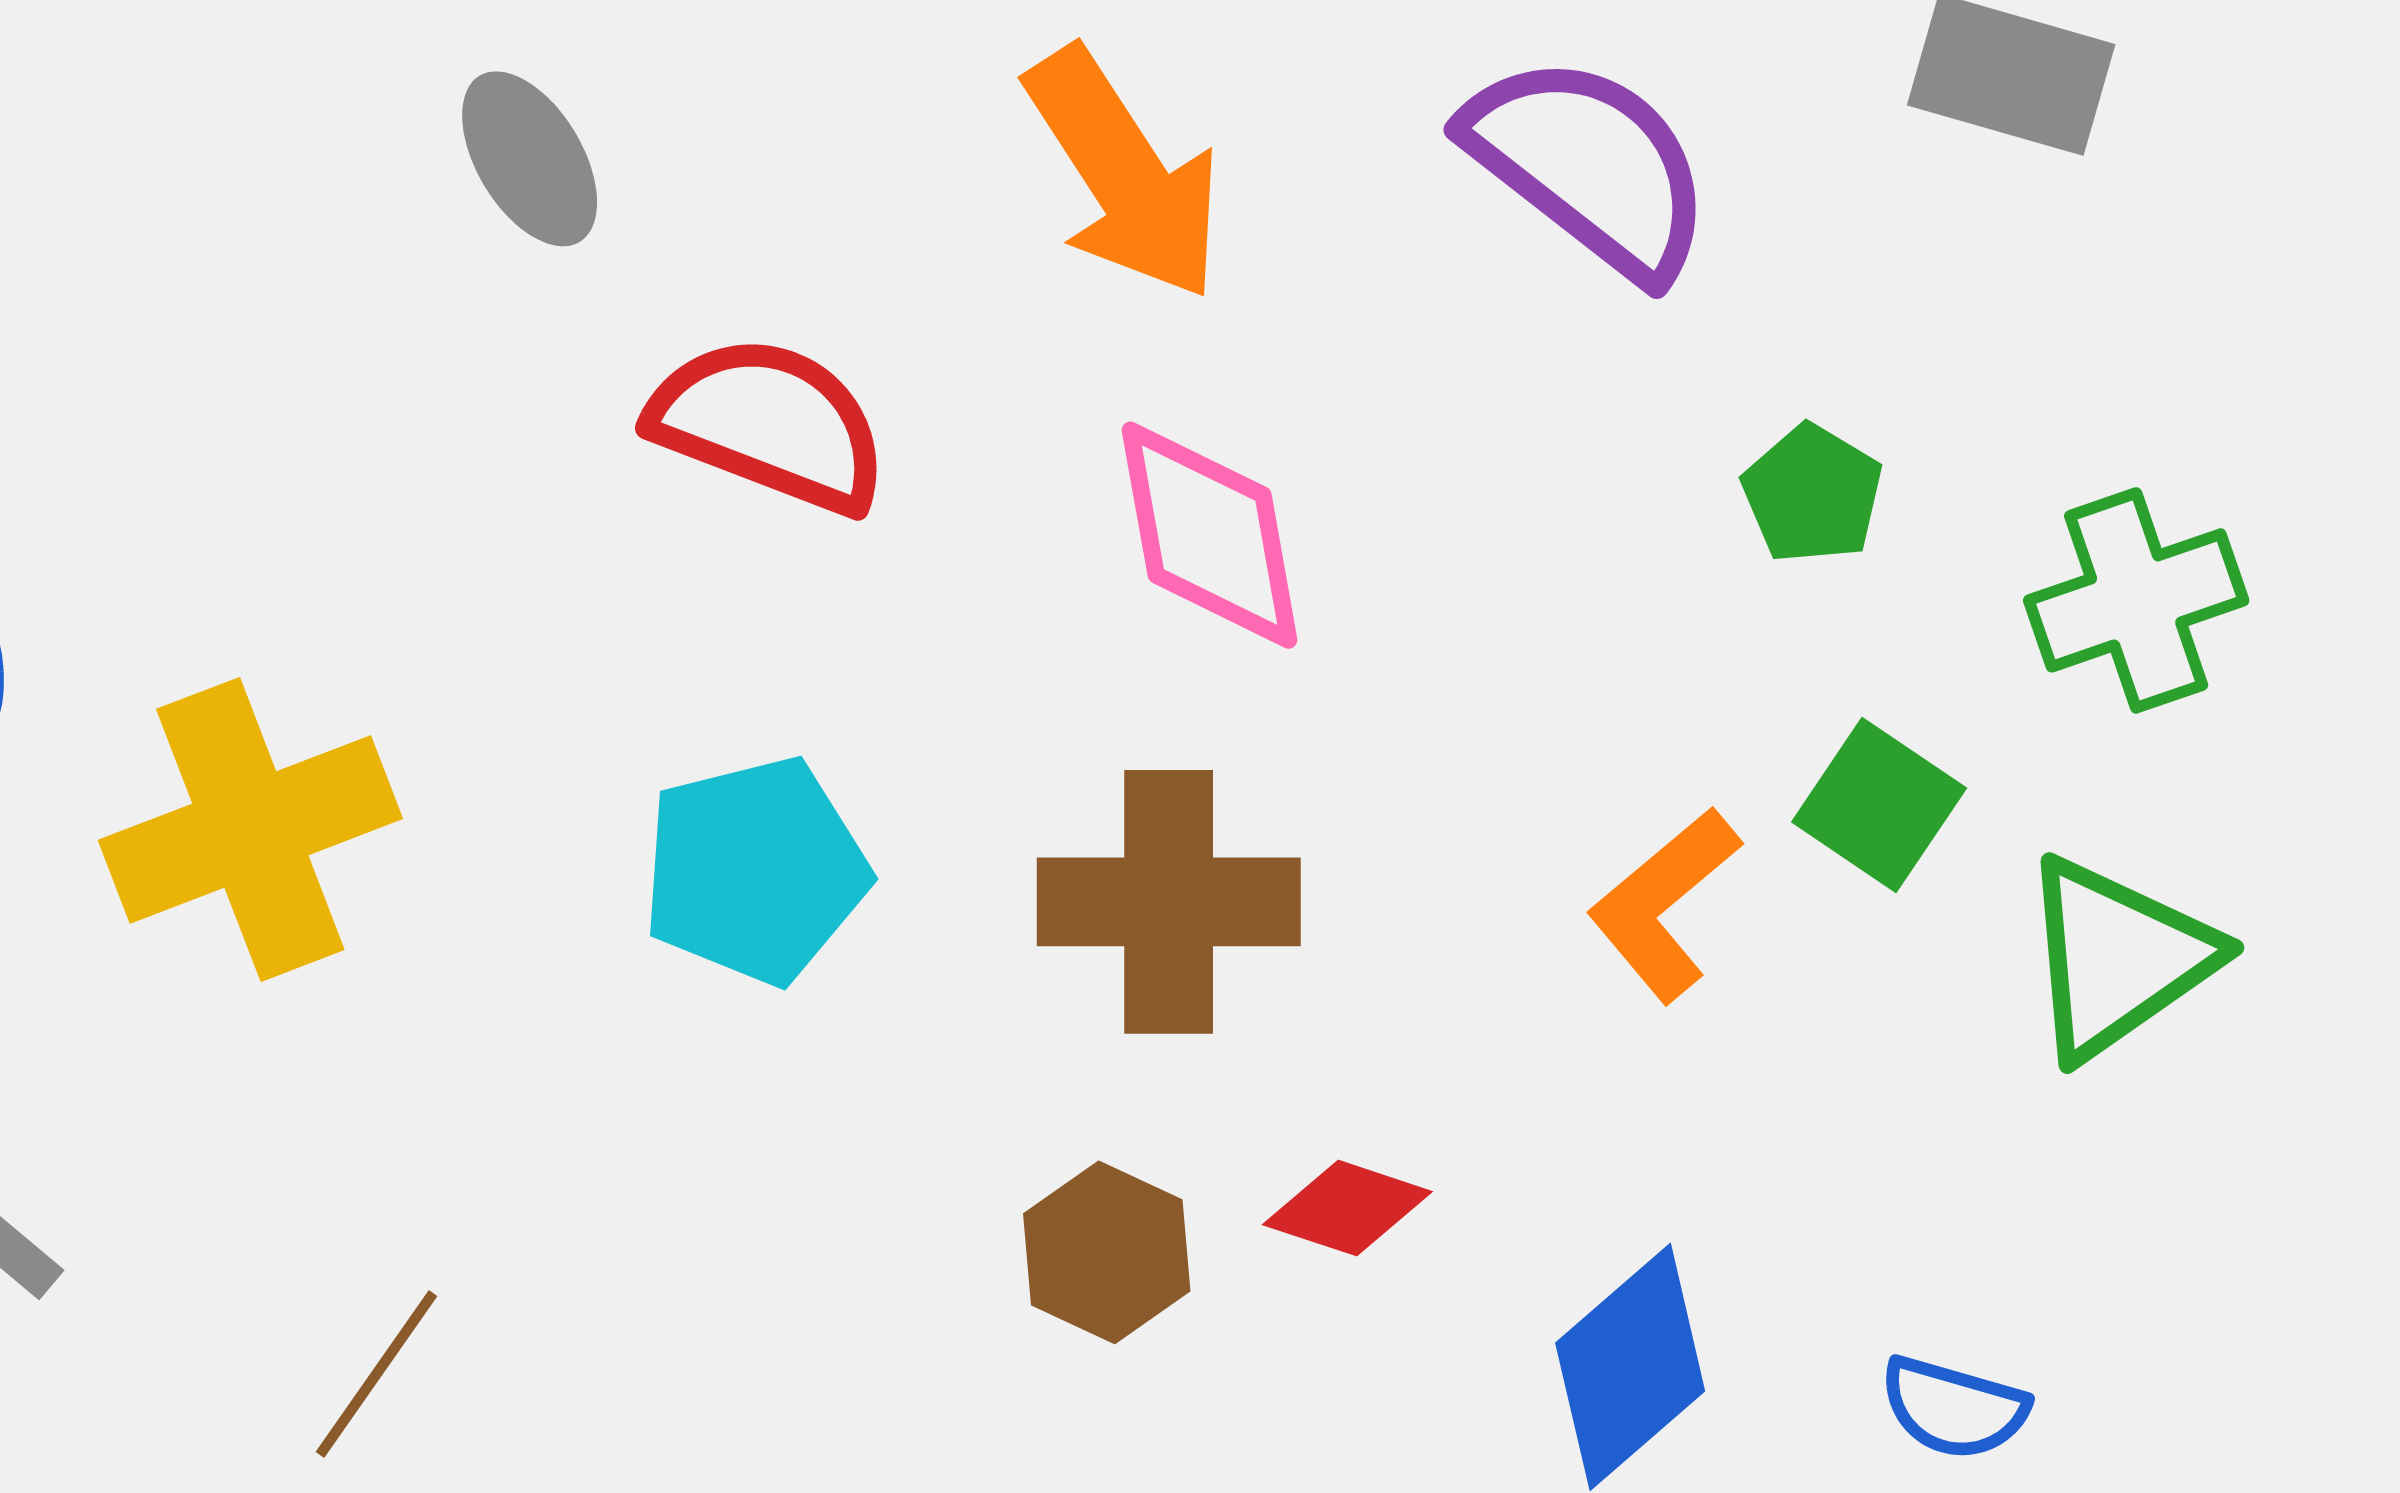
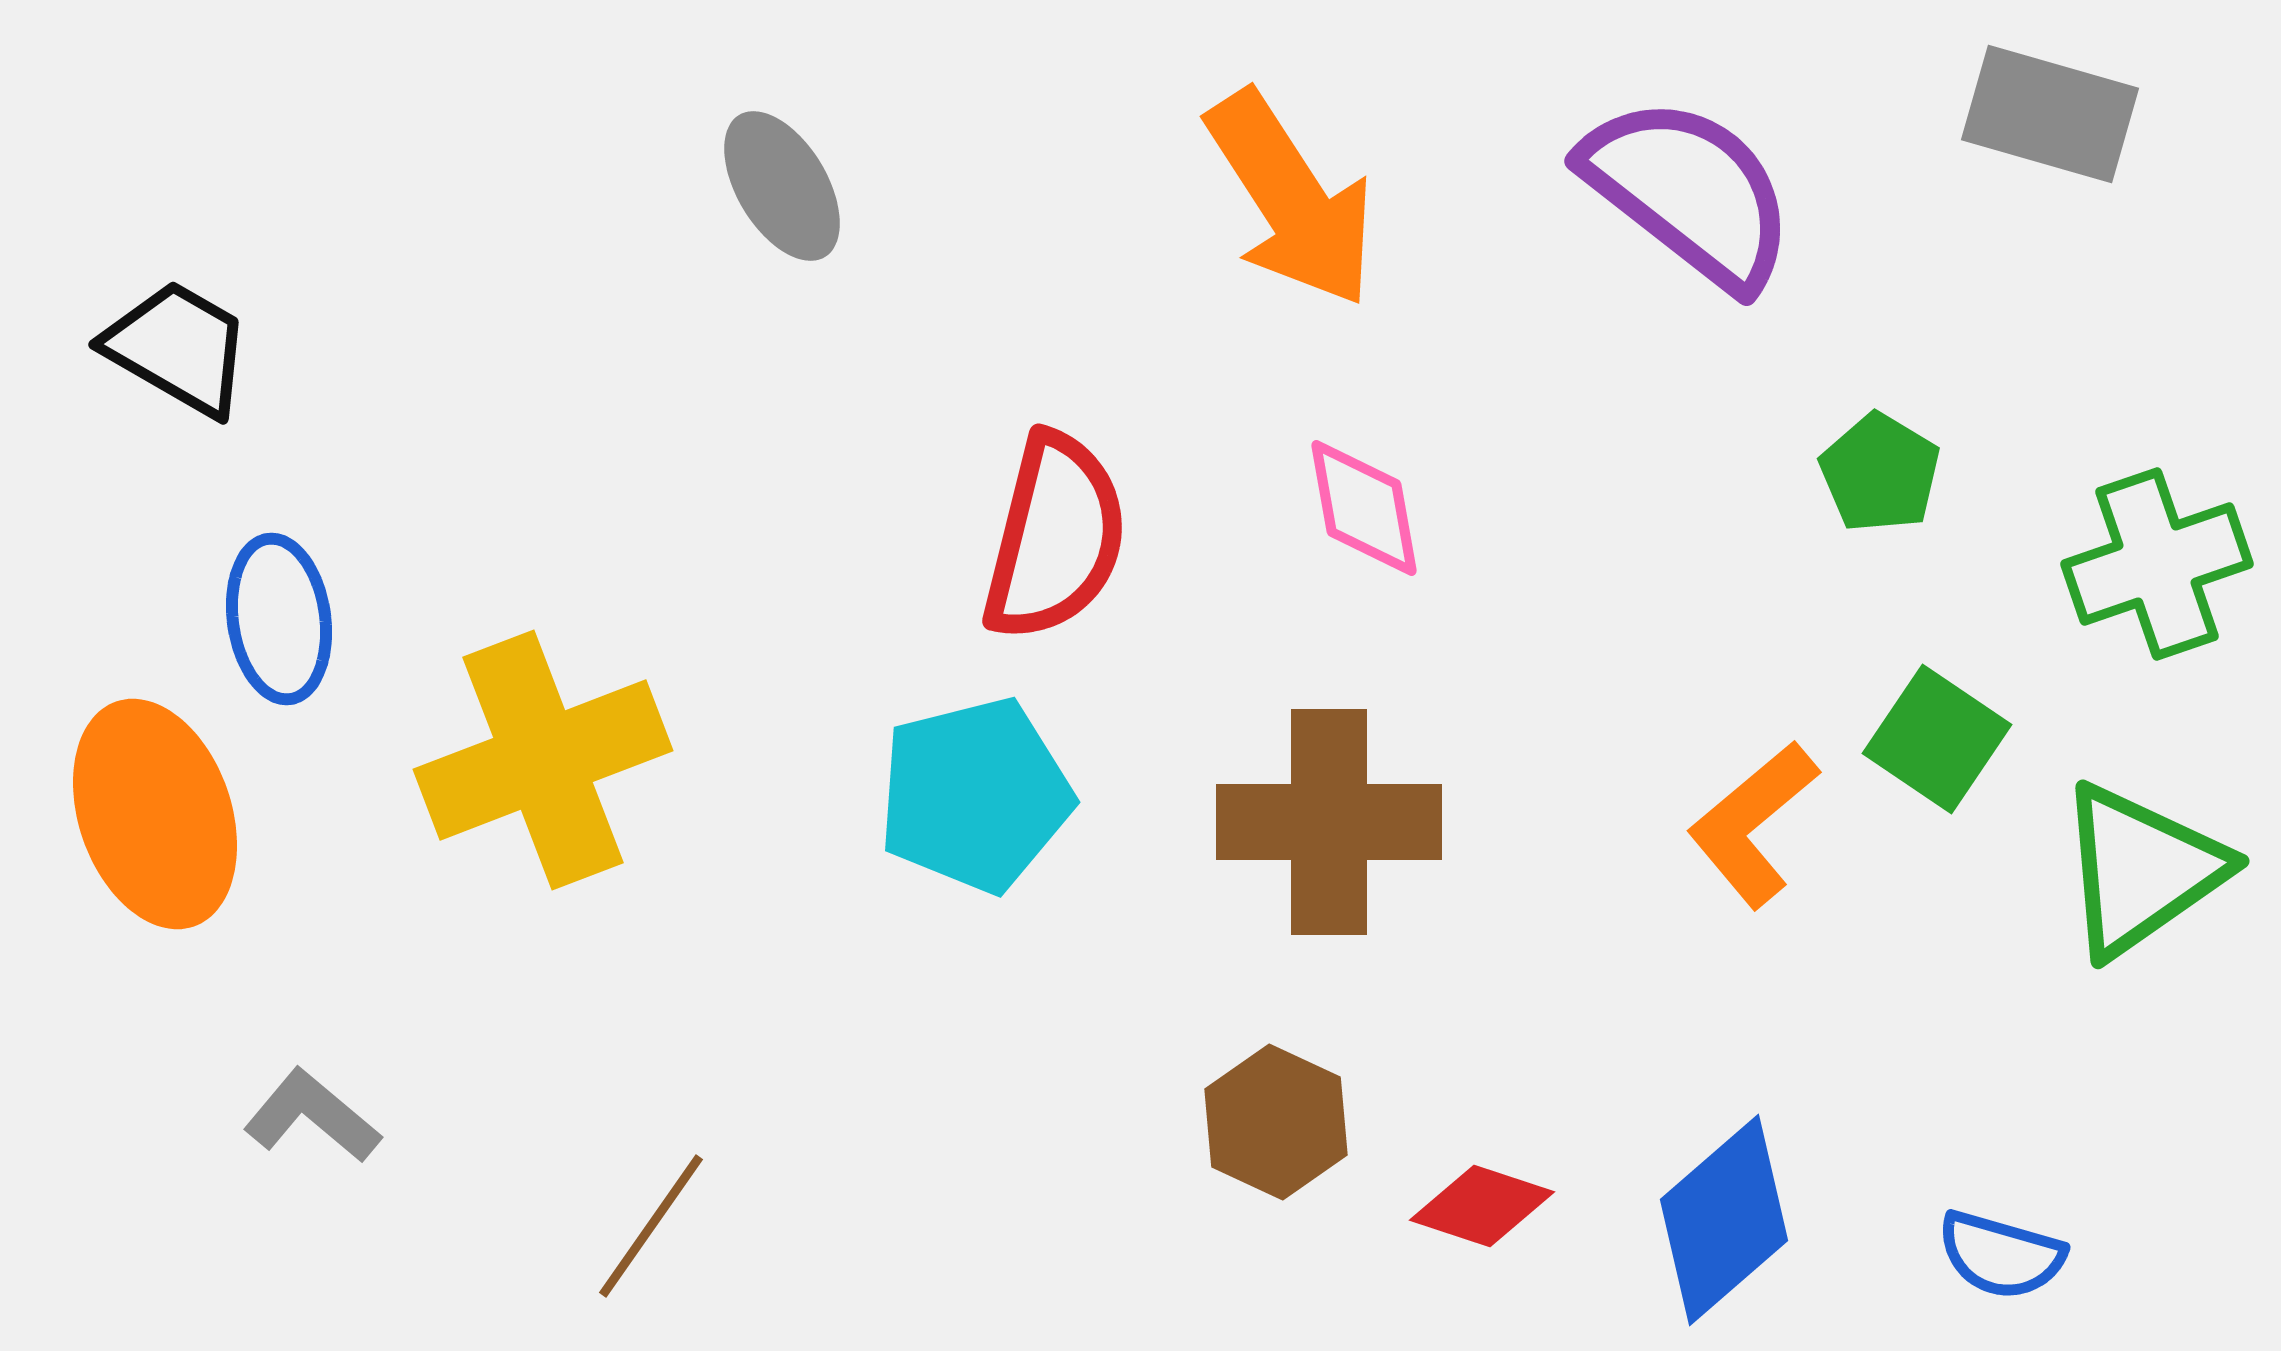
red semicircle: (769, 424) -> (1055, 537), moved, turned 83
pink diamond: (1210, 535) -> (1364, 508), size x0.7
red diamond: (1347, 1208) -> (1482, 1206), moved

